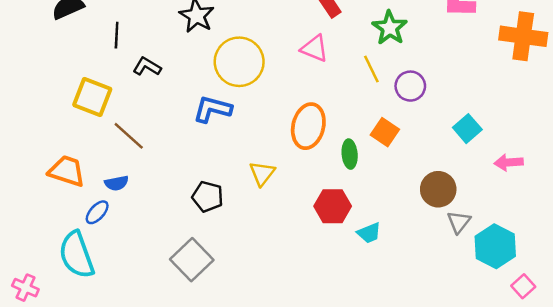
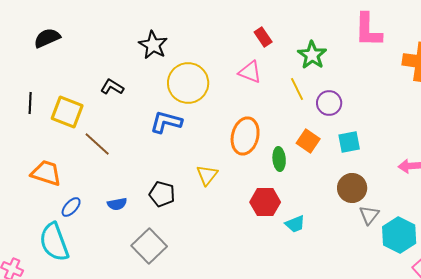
black line: (117, 35) -> (30, 103), moved
cyan square: (467, 129) -> (349, 142), moved, turned 30
blue semicircle: (117, 183) -> (117, 204), moved

